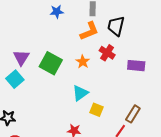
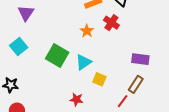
purple triangle: (21, 58) -> (26, 13), moved
green square: (51, 63) -> (57, 55), moved
purple rectangle: (136, 66) -> (140, 59), moved

